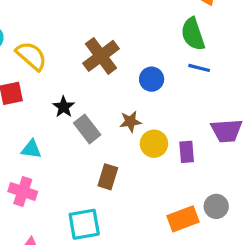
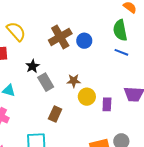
blue circle: (152, 79) -> (84, 41), moved

